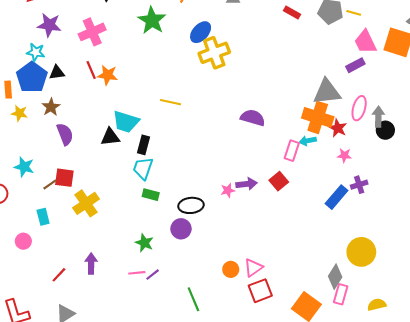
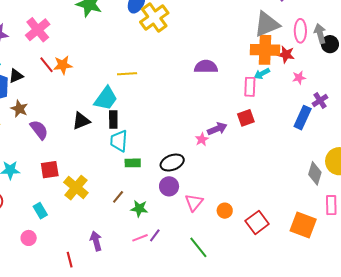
cyan trapezoid: (126, 122) -> (106, 98), moved, turned -56
red square: (279, 181) -> (246, 118), turned 36
brown line: (50, 185) -> (118, 197), moved
pink triangle: (253, 268) -> (194, 202), moved
red line: (59, 275) -> (70, 260), turned -42
gray diamond: (335, 277) -> (315, 173), moved

